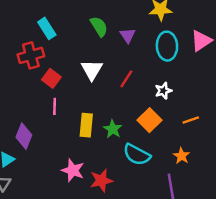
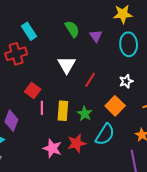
red square: (51, 78) -> (33, 90), moved
red line: (126, 79) -> (90, 80), moved
pink line: (55, 106) -> (42, 108), moved
cyan semicircle: (137, 155) -> (105, 134), turned -85
red star: (101, 180) -> (77, 143), moved

